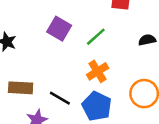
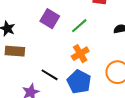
brown rectangle: (21, 88) -> (15, 51), moved

